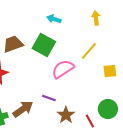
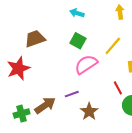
green square: (44, 45) -> (78, 41), moved, size x0.7
purple line: (49, 98) -> (72, 94), turned -40
red line: (90, 121) -> (118, 88), moved

